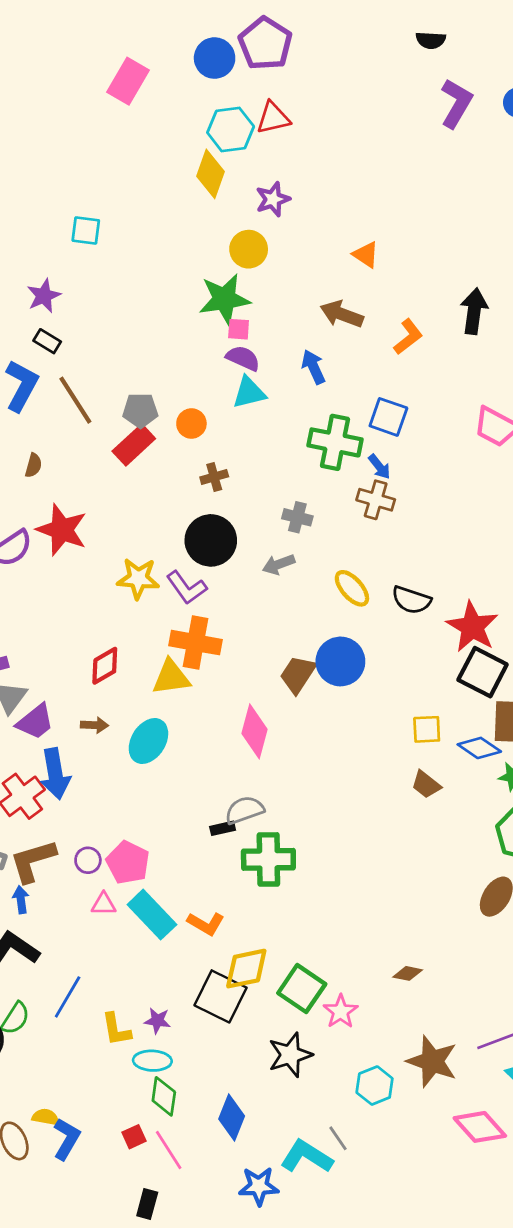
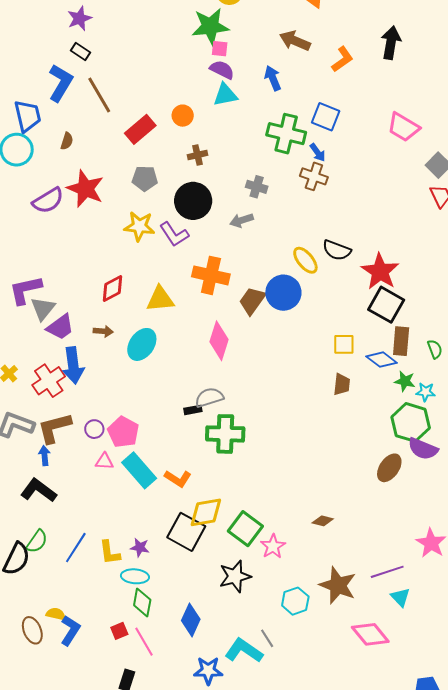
gray pentagon: (140, 410) -> (145, 178), moved
yellow ellipse: (352, 588) -> (305, 260), moved
orange cross: (196, 643) -> (211, 275), moved
brown trapezoid: (426, 784) -> (342, 384), turned -125
blue line: (68, 997) -> (76, 548), moved

